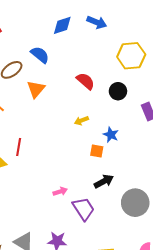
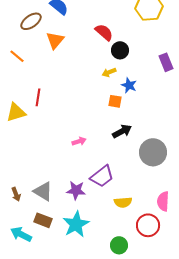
black circle: (118, 91) -> (120, 50), moved
yellow arrow: (81, 121) -> (109, 72), moved
purple trapezoid: (84, 209) -> (102, 176), moved, turned 85

